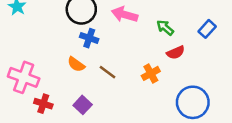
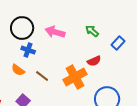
green arrow: (165, 28) -> (92, 31), moved
orange cross: (151, 73) -> (75, 77), size x1.6

